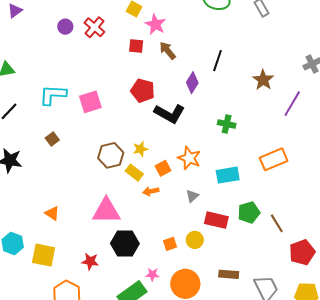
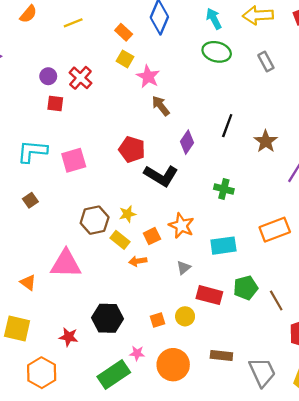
red square: (136, 46) -> (55, 104), moved
black line: (217, 61) -> (227, 126), moved
pink triangle: (106, 211) -> (66, 264), moved

